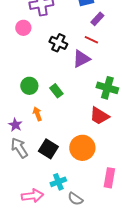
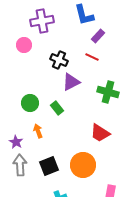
purple triangle: (81, 59) -> (71, 82), moved
green cross: (107, 88) -> (108, 92), moved
gray arrow: (19, 148) -> (20, 165), turned 30
black square: (48, 149) -> (49, 166), turned 36

